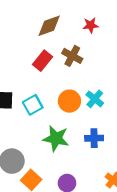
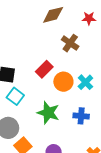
red rectangle: (42, 61) -> (44, 69), moved
cyan square: (33, 105) -> (15, 96), moved, turned -30

